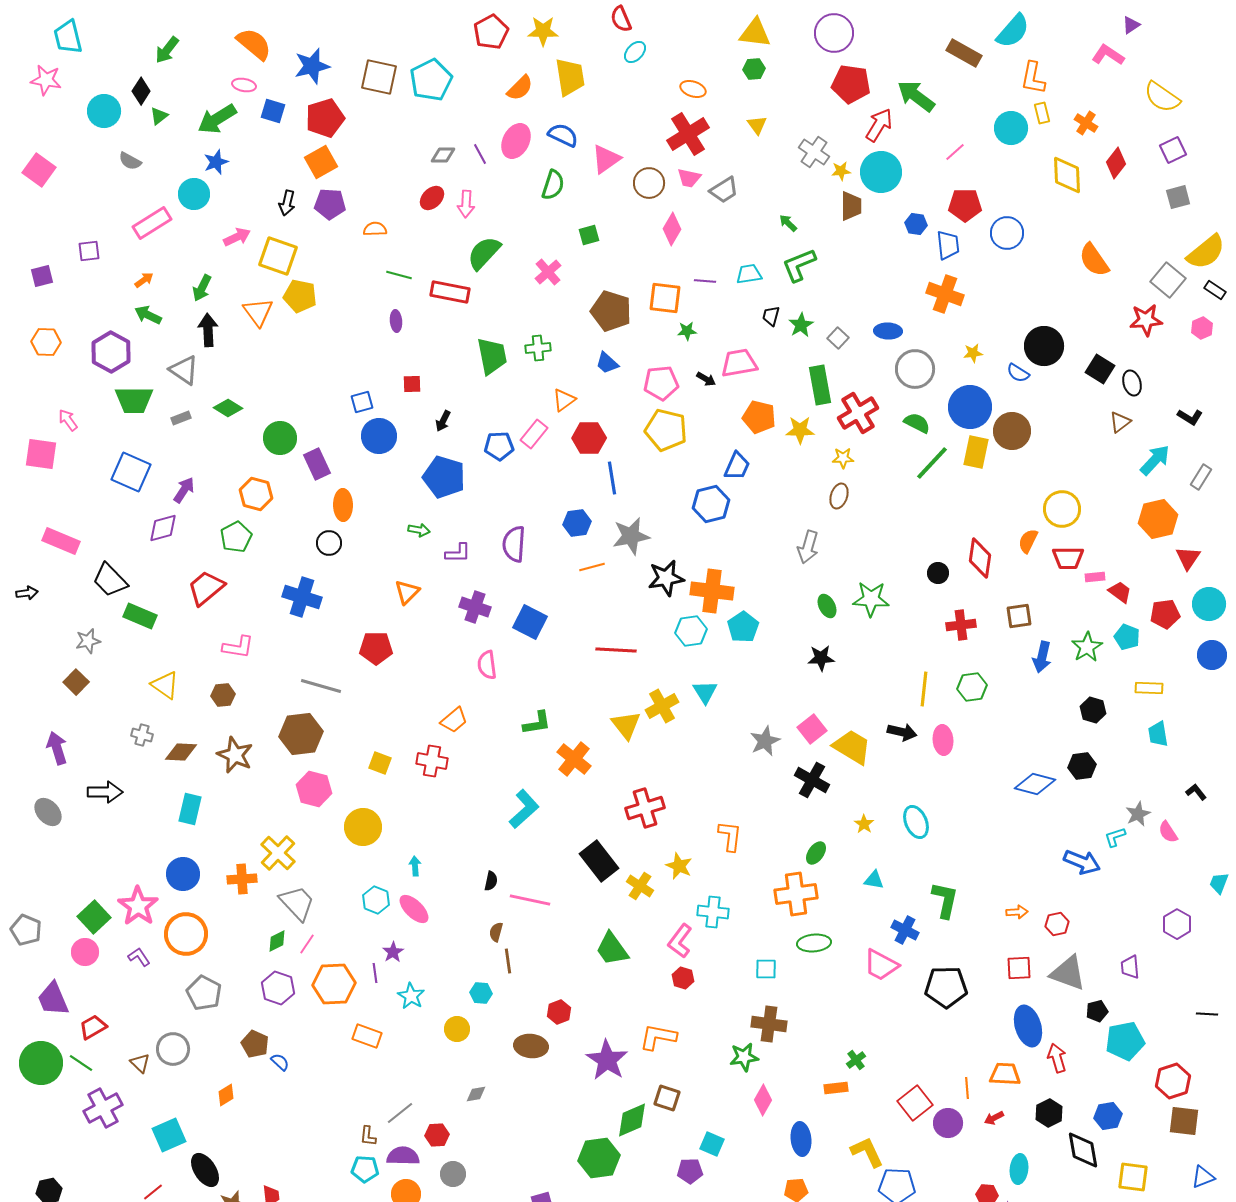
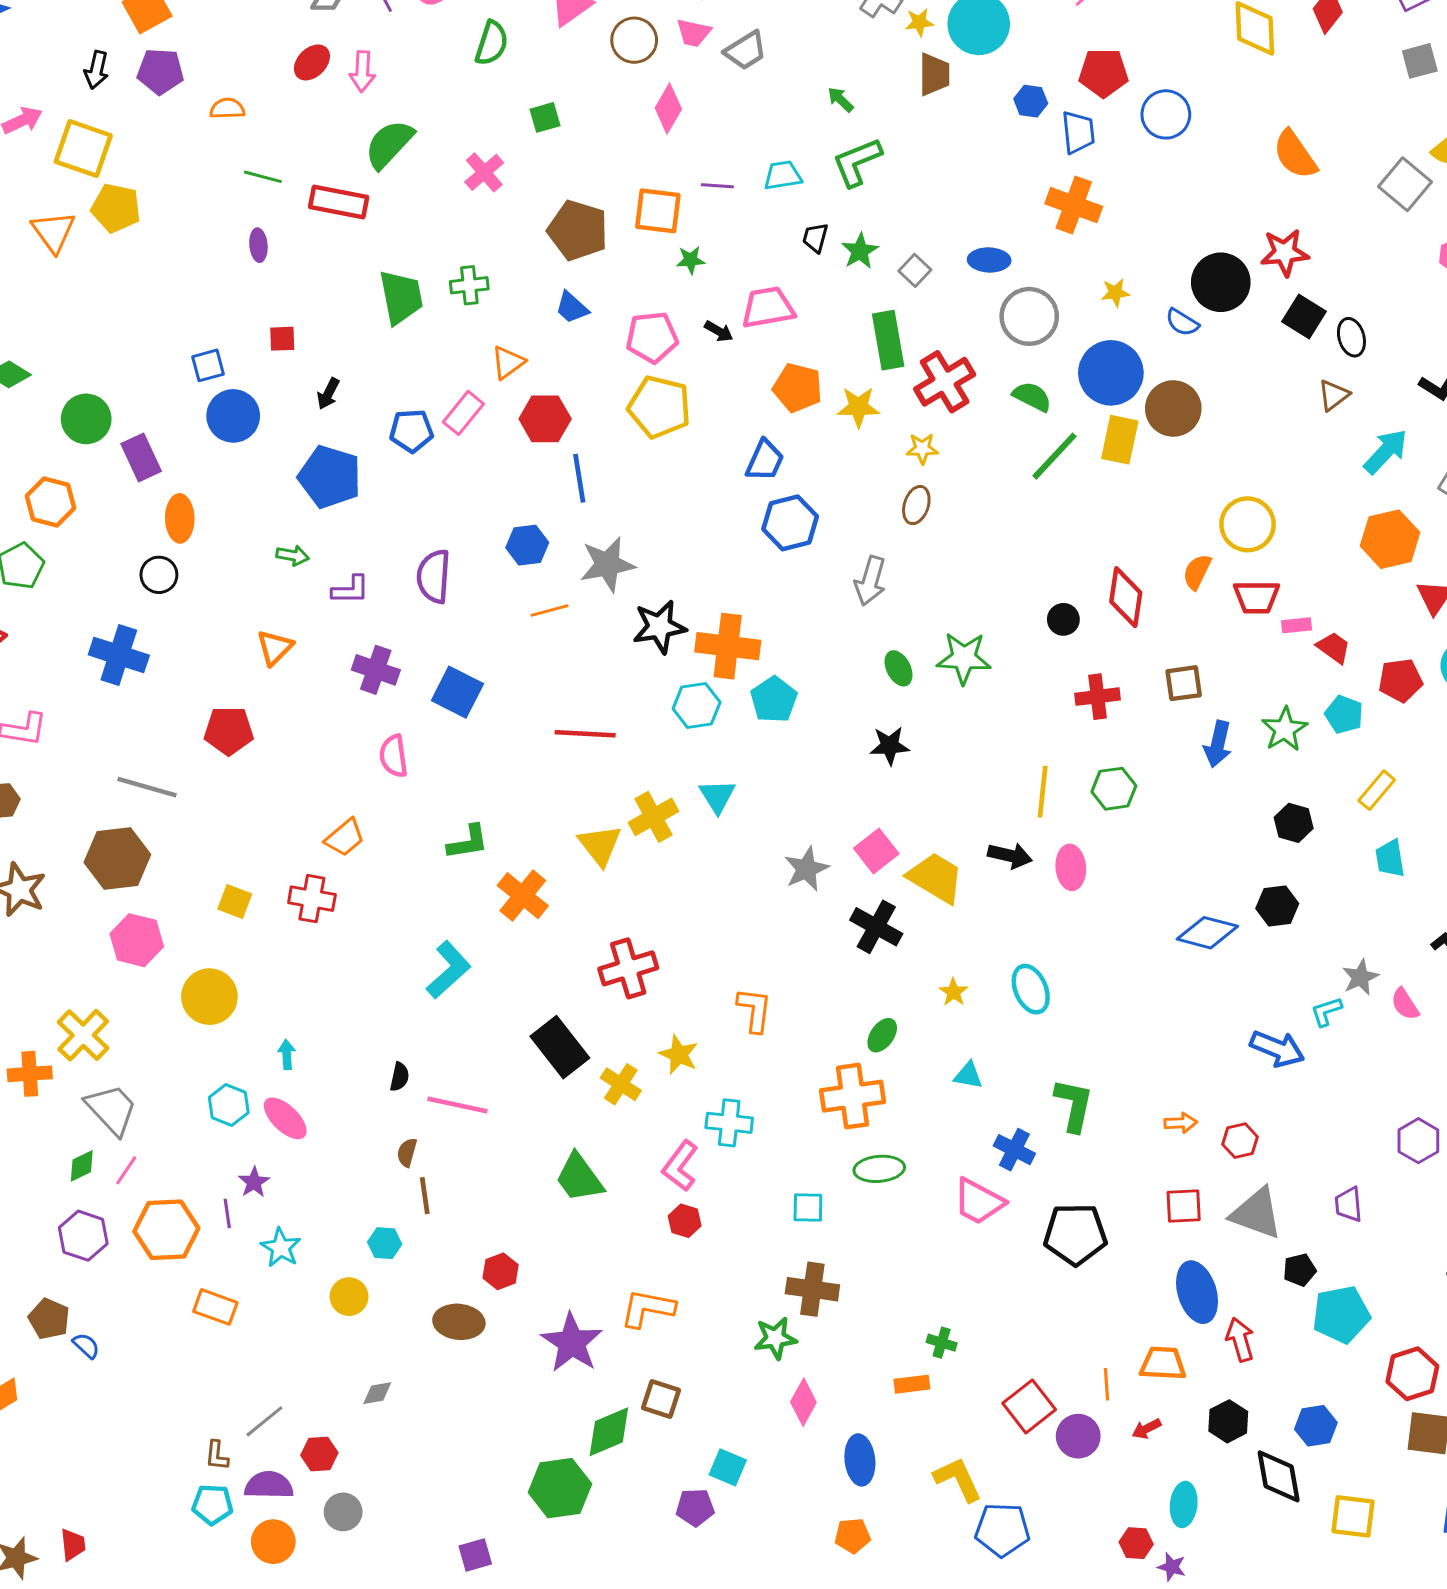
red star: (1146, 320) -> (1285, 253), moved
blue hexagon: (711, 504) -> (790, 523), moved
yellow rectangle: (1149, 688) -> (1377, 790), turned -52
green cross: (856, 1060) -> (942, 1343), turned -36

